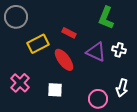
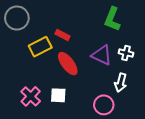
red rectangle: (69, 33) -> (62, 35), moved
pink cross: (20, 83) -> (31, 96), moved
white arrow: (122, 88) -> (121, 83), moved

